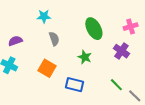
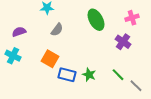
gray semicircle: (54, 39) -> (57, 30), turned 56
green star: (85, 57) -> (89, 75), moved
blue rectangle: (75, 85) -> (67, 75), moved

